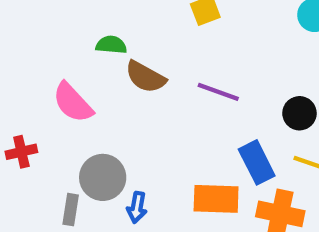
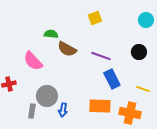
black circle: (299, 113) -> (139, 52), moved
blue rectangle: (257, 162) -> (112, 79), moved

